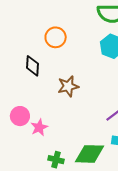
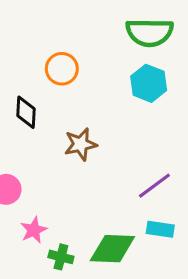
pink star: (39, 127) -> (34, 230), moved

